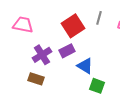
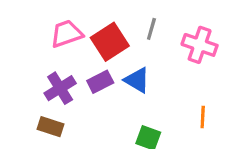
pink trapezoid: (23, 25) -> (66, 34), moved, turned -30
blue triangle: (85, 66) -> (137, 80), moved

